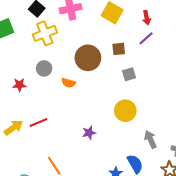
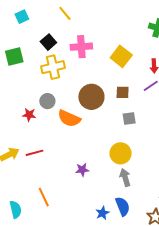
orange semicircle: (68, 83) -> (69, 118), size x1.6
red star: (19, 85) -> (29, 115), moved
gray arrow: (150, 139) -> (125, 177), moved

